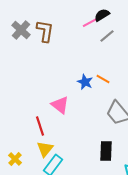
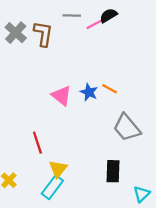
gray line: (107, 36) -> (72, 15), moved, turned 42
pink triangle: (60, 105) -> (61, 96), moved
yellow triangle: (45, 149) -> (58, 169), moved

